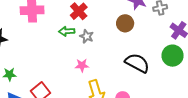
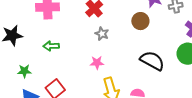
green arrow: (67, 31) -> (51, 46), moved

